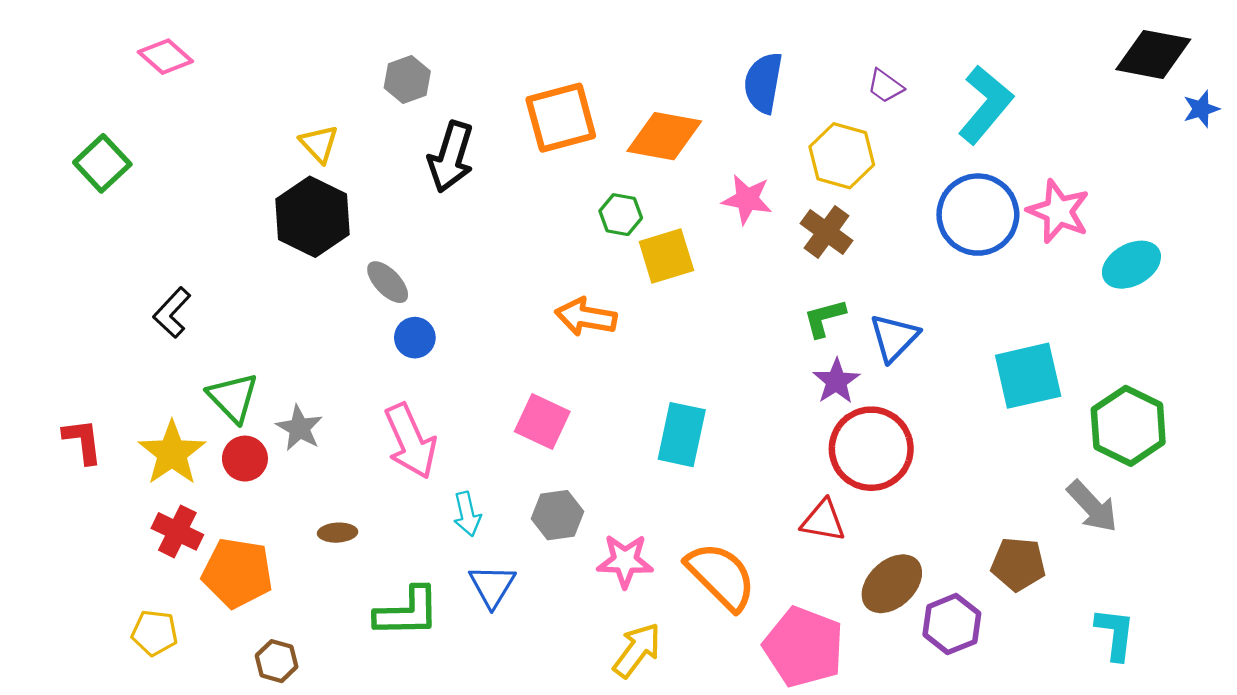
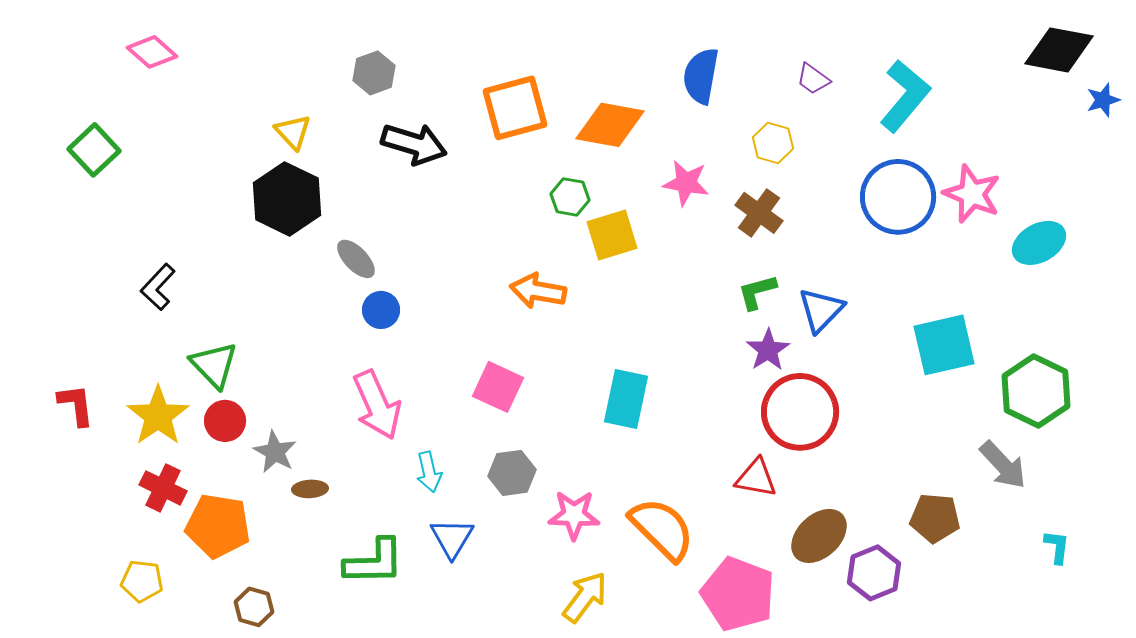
yellow hexagon: (842, 156) -> (773, 143), size x0.7
black arrow: (451, 157) -> (414, 144), turned -90
gray star: (299, 428) -> (275, 452), moved
cyan L-shape: (1115, 634) -> (1057, 547), moved, size x0.7

